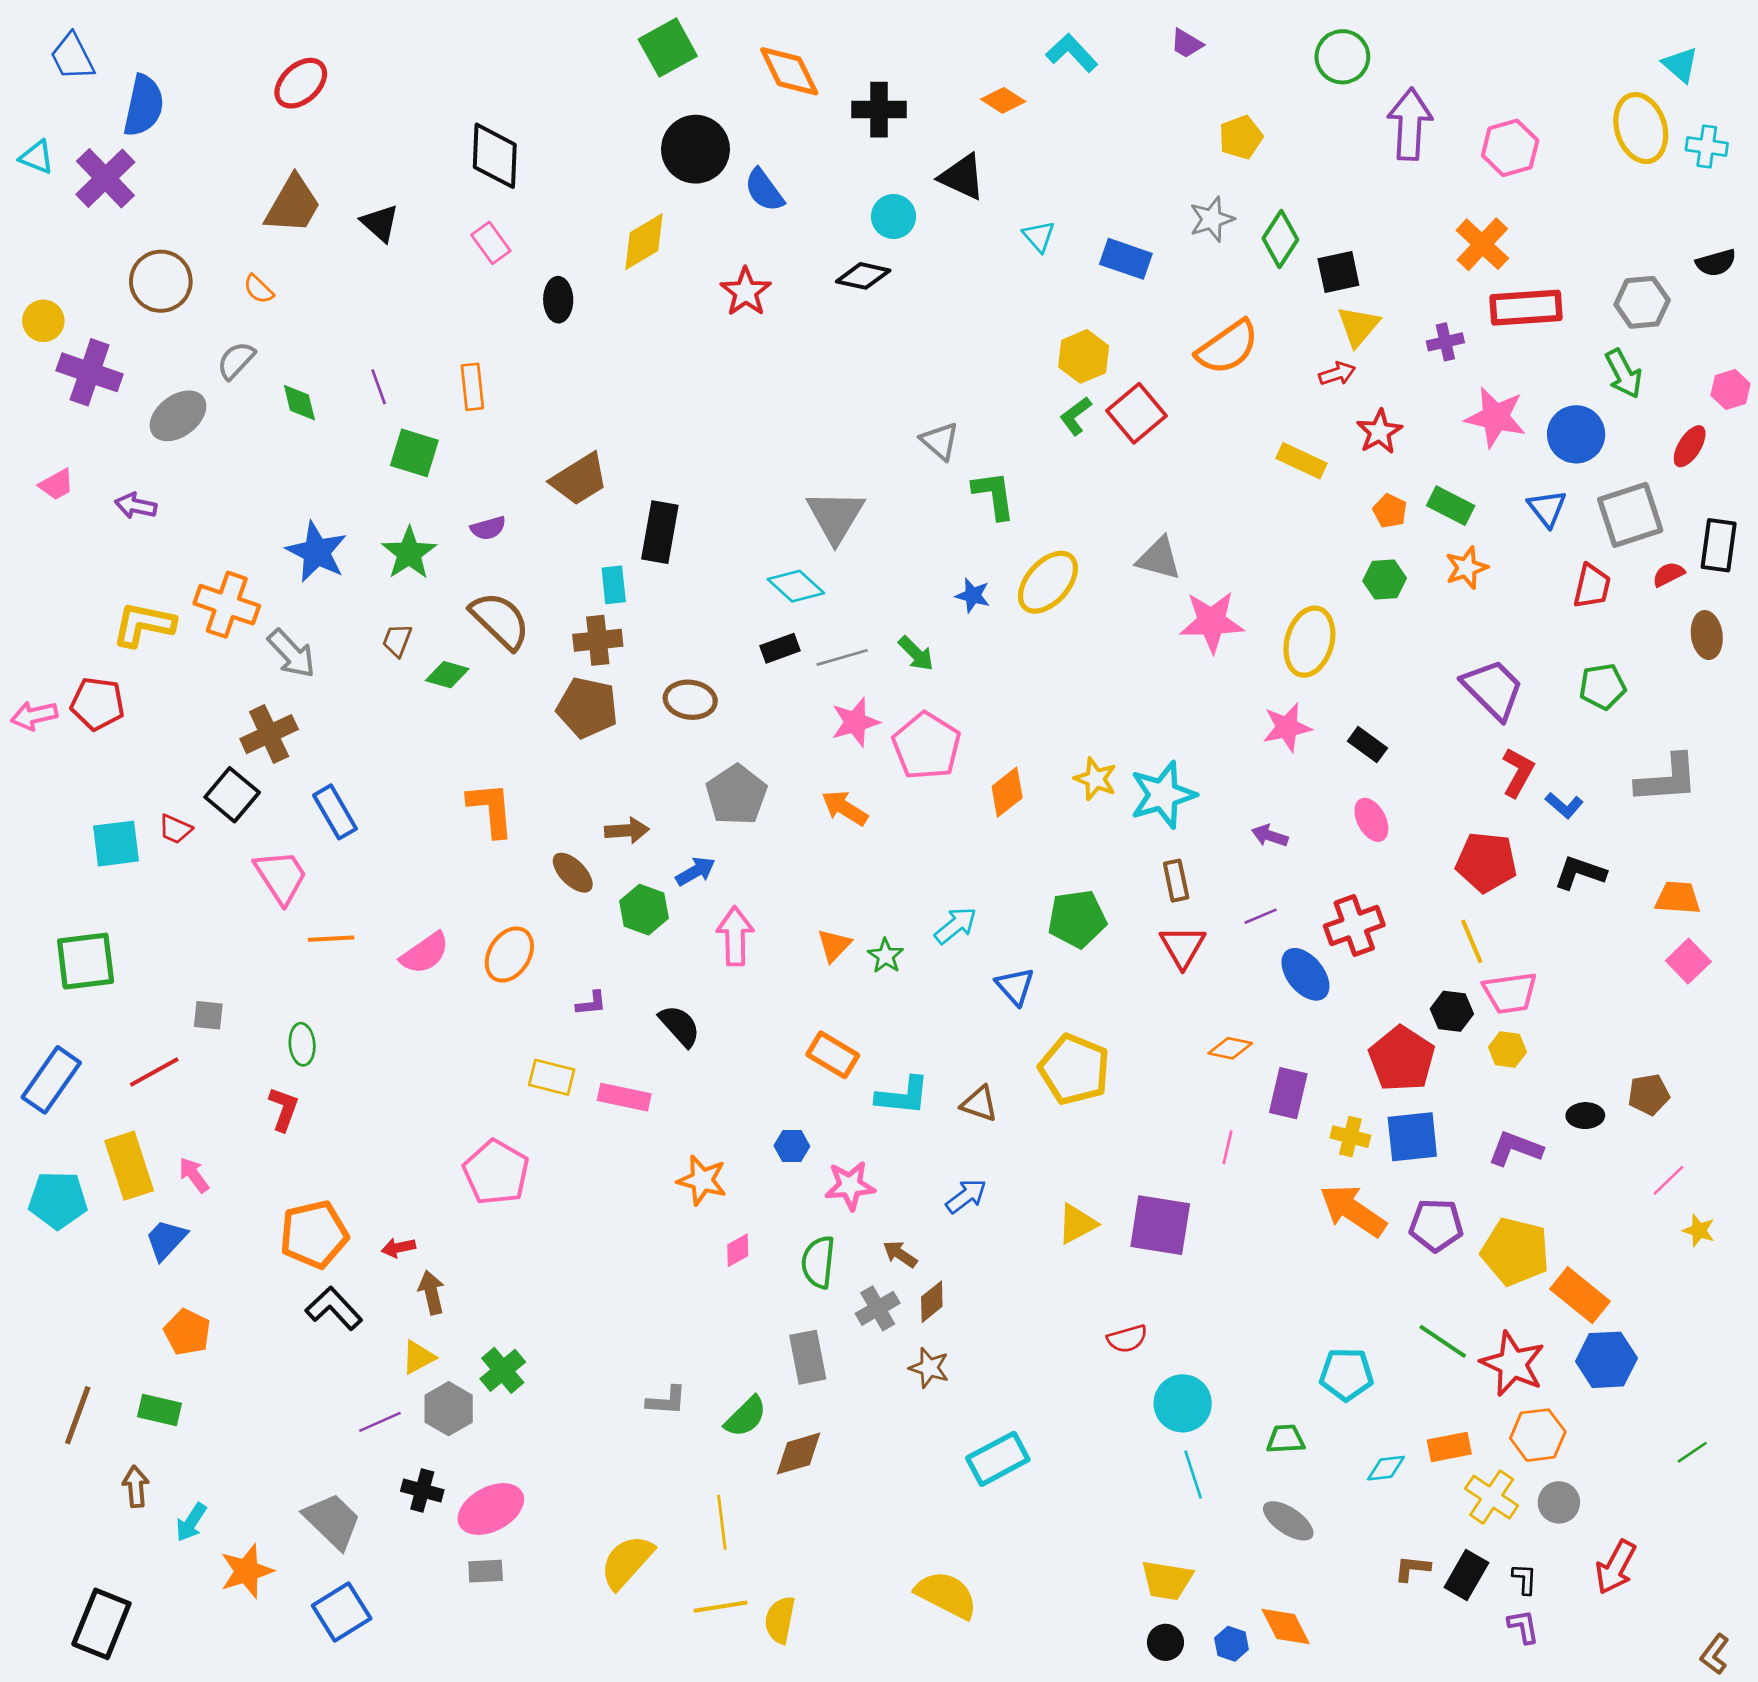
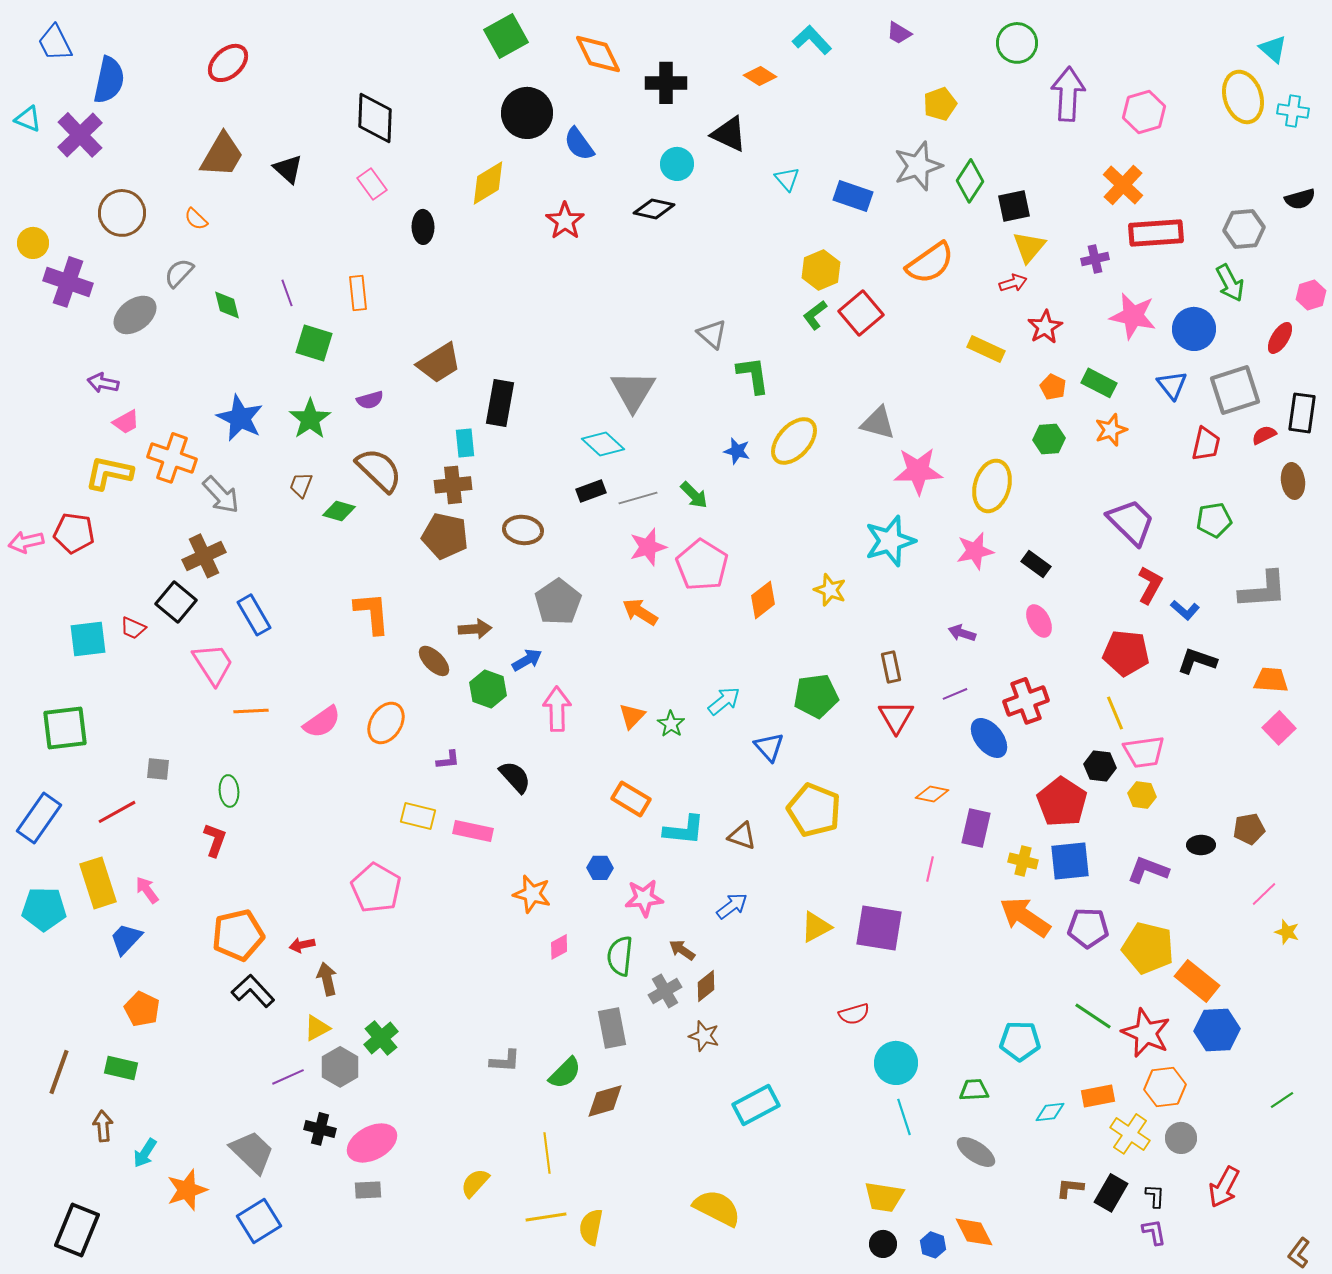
gray star: (1212, 219) -> (918, 166), size x1.4
pink trapezoid: (57, 485) -> (126, 422), moved
cyan star: (1163, 795) -> (890, 541), moved
yellow semicircle: (627, 1562) -> (475, 1183), size x0.7

